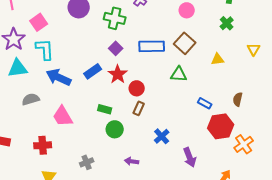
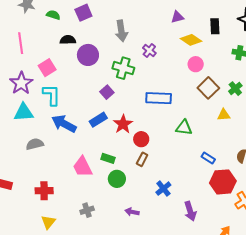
green cross: (227, 23) -> (235, 89), moved
brown square: (185, 43) -> (208, 88), moved
purple square: (116, 48) -> (107, 92), moved
pink trapezoid: (63, 116) -> (83, 167), moved

